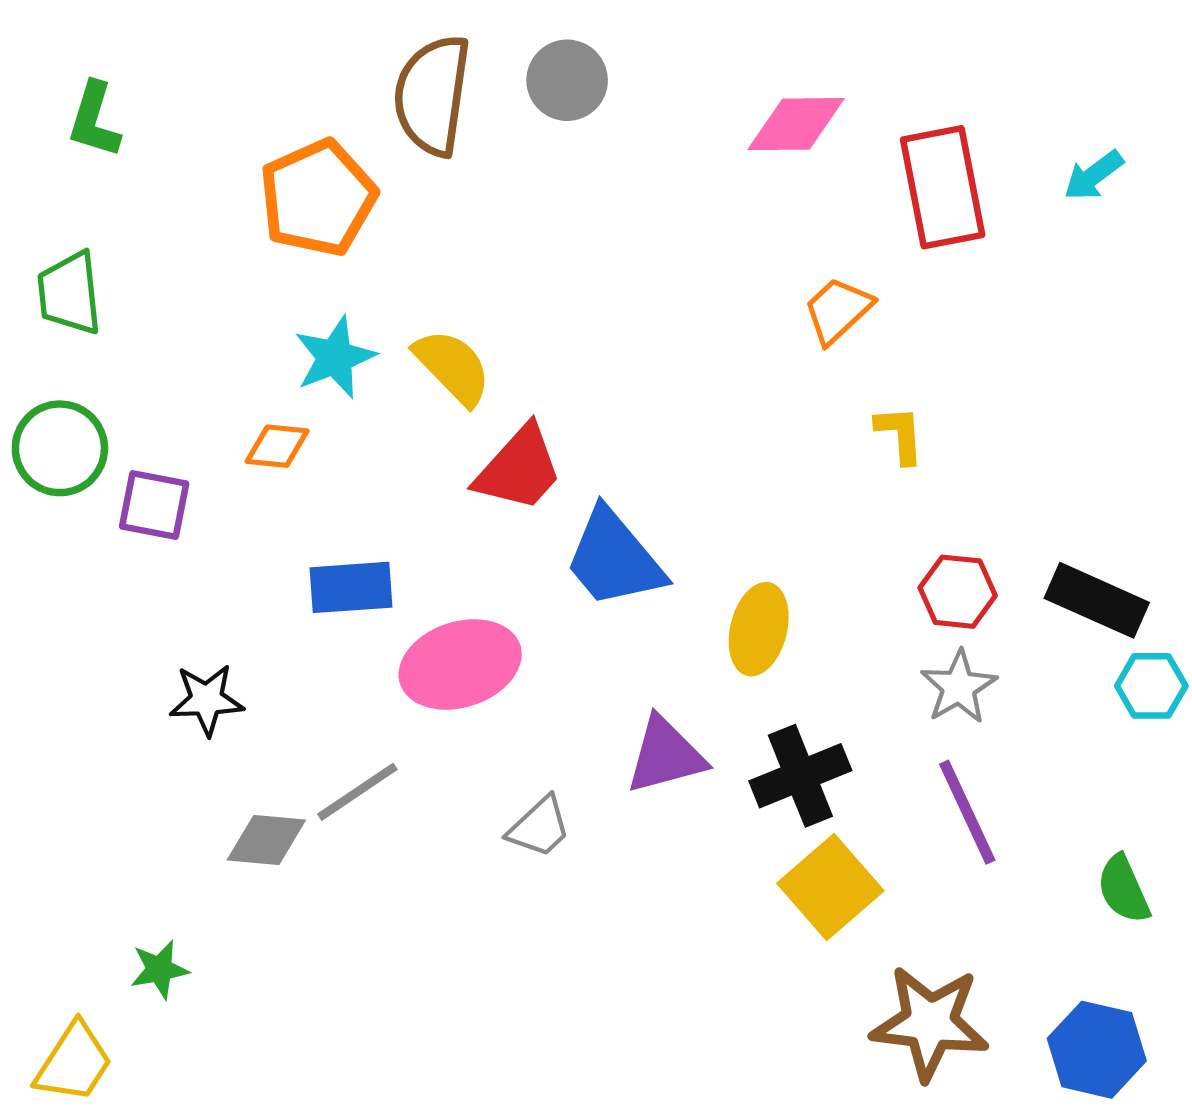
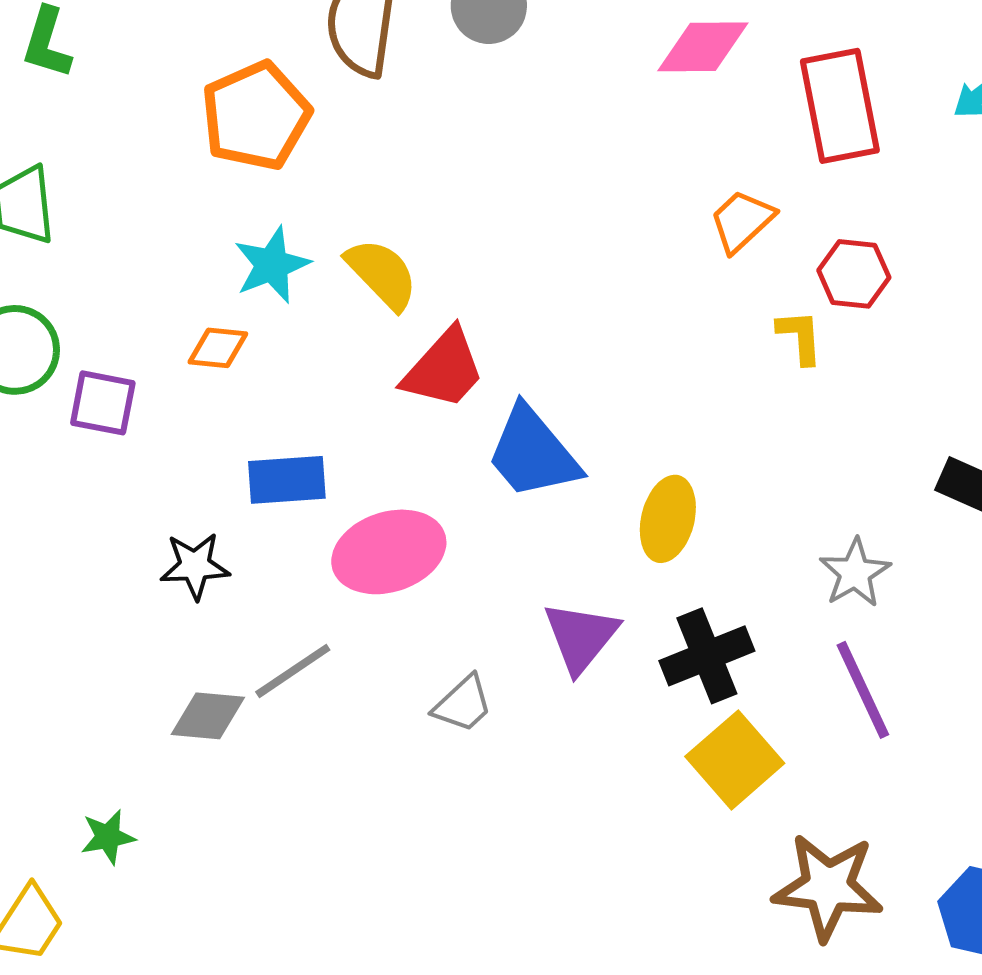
red hexagon: (958, 592) -> (854, 274), moved
black star: (207, 700) -> (195, 566), moved
purple triangle: (666, 755) -> (581, 637), turned -36

